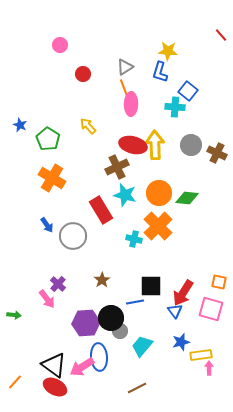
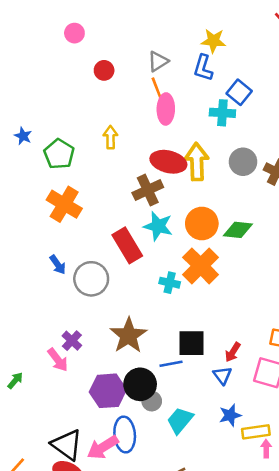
yellow arrow: (88, 126) -> (110, 137), turned 42
brown star: (102, 280) -> (128, 335), size x1.8
red arrow: (183, 293) -> (233, 352), size x0.6
green arrow: (14, 315) -> (15, 380), turned -56

